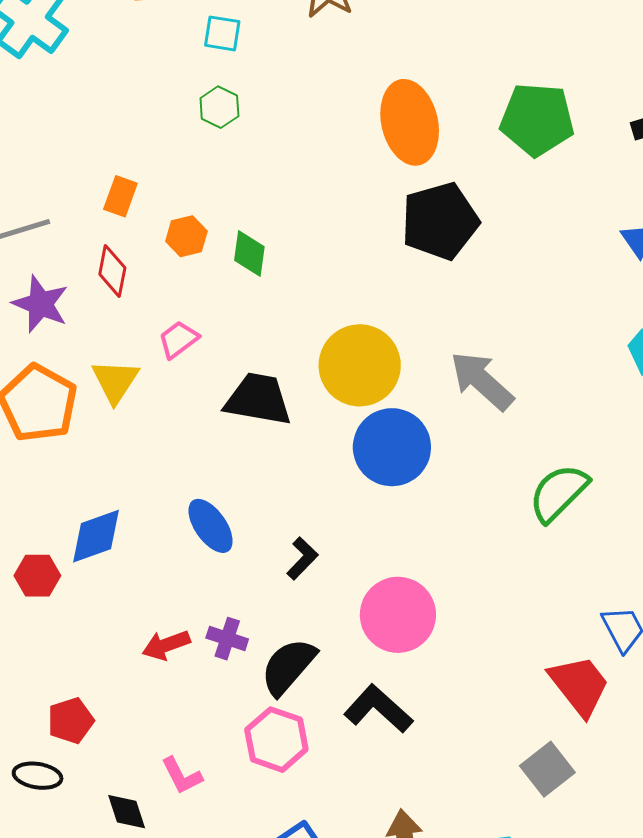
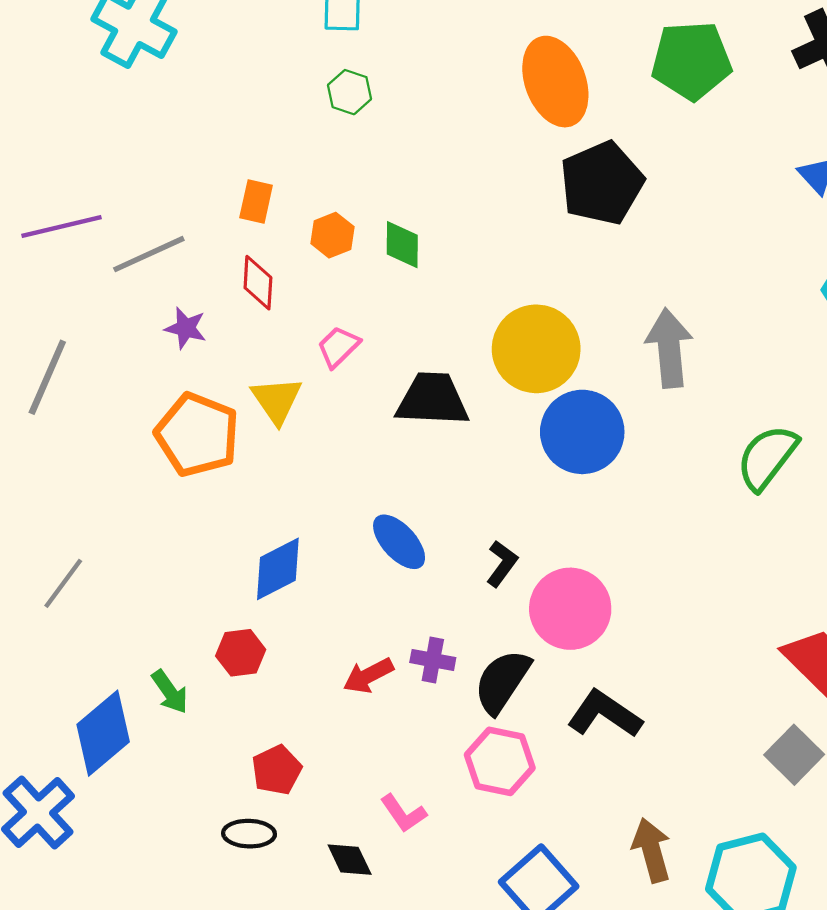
purple star: (40, 304) -> (186, 328), size x0.7
gray arrow: (482, 381) -> (669, 348), turned 50
red hexagon: (37, 576) -> (241, 653), moved
pink circle: (398, 615) -> (570, 609), moved

